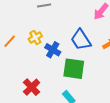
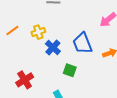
green square: (74, 69) -> (70, 70), size x0.6

